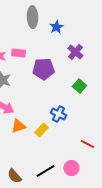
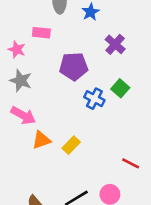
pink rectangle: (18, 53) -> (41, 33), moved
blue cross: (58, 114) -> (94, 99), moved

